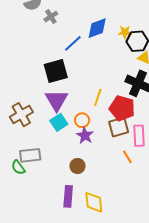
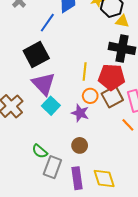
orange circle: (82, 120) -> (90, 96), moved
gray rectangle: (30, 155) -> (52, 167), moved, turned -50
green semicircle: (18, 167) -> (40, 151), moved

